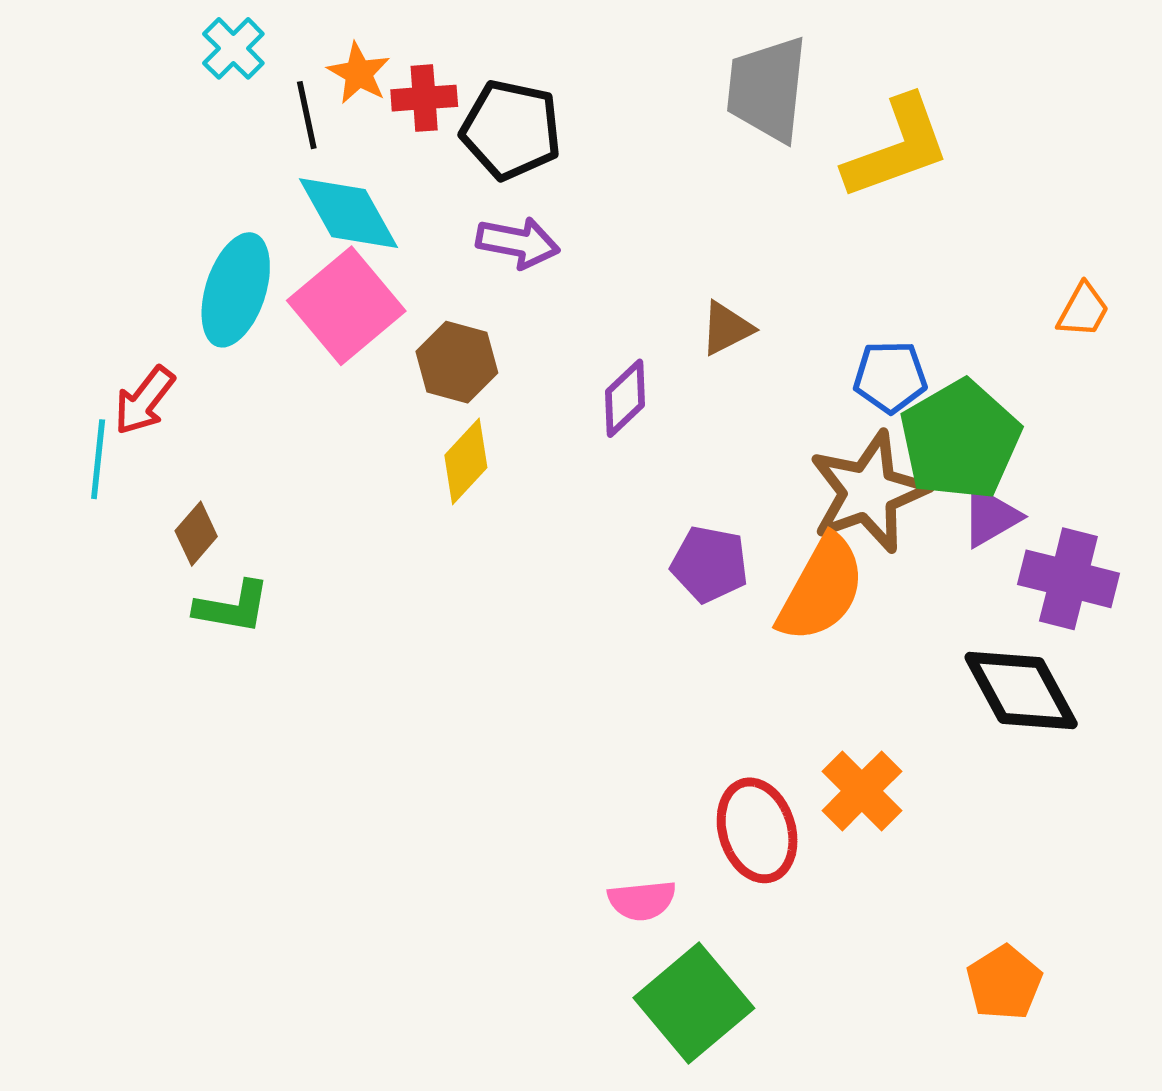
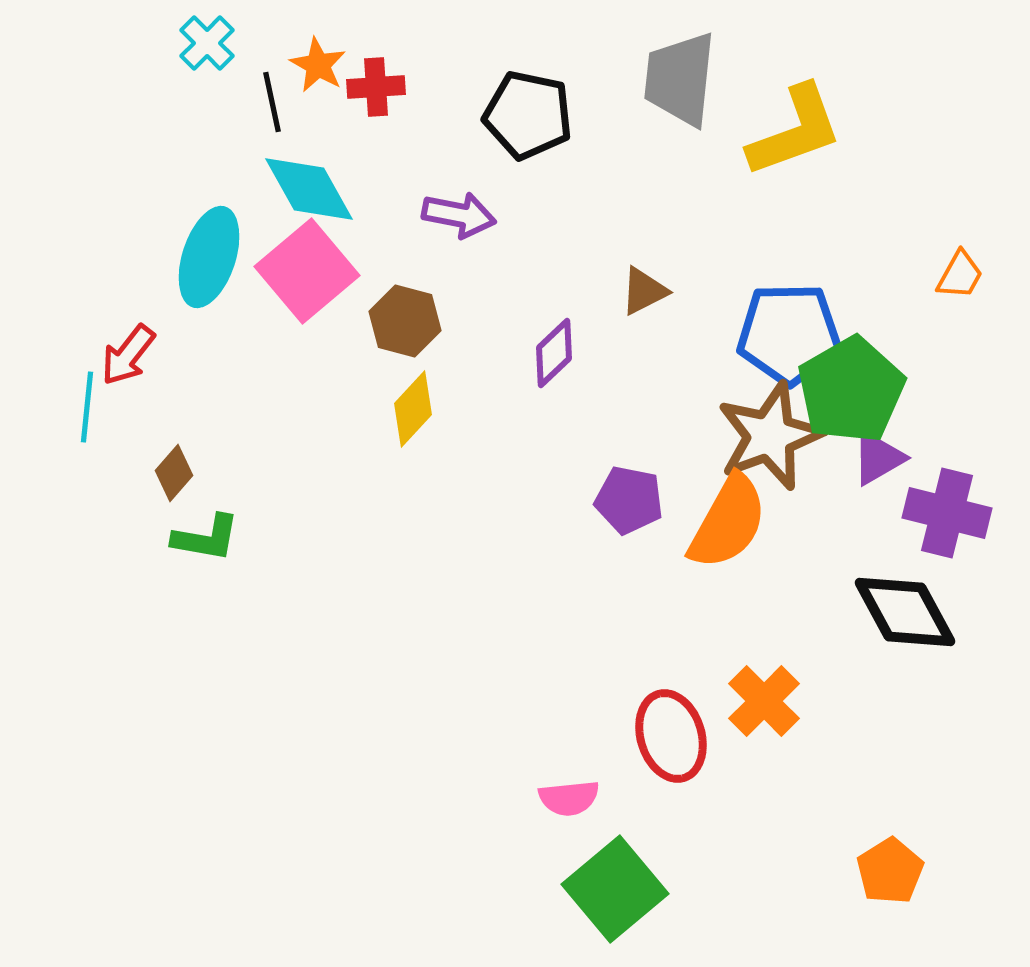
black pentagon: (511, 130) -> (528, 115), moved
blue pentagon: (890, 377) -> (789, 334), size x1.6

